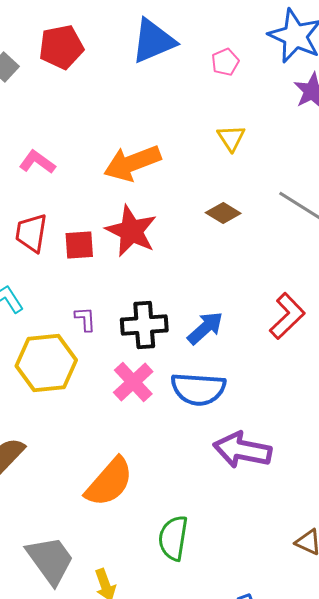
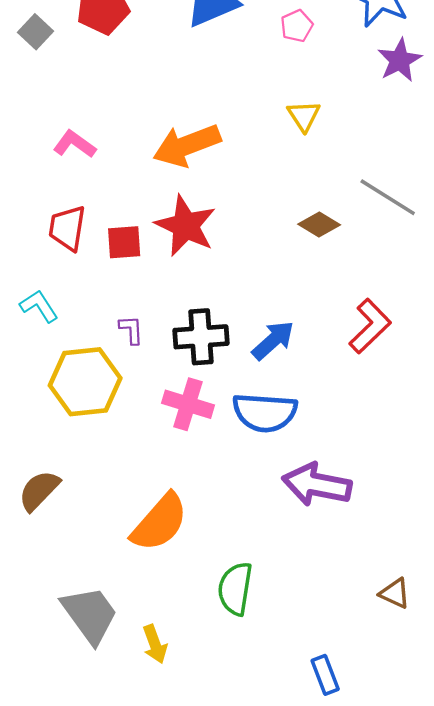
brown diamond: (223, 213) -> (319, 225), moved
pink cross: (133, 382) -> (188, 404), turned -30

